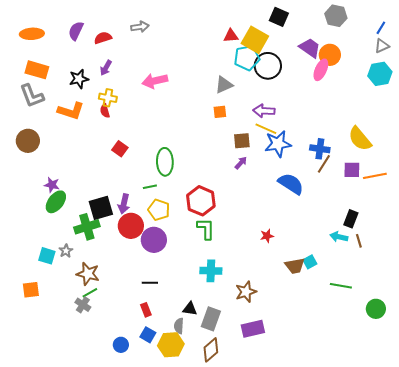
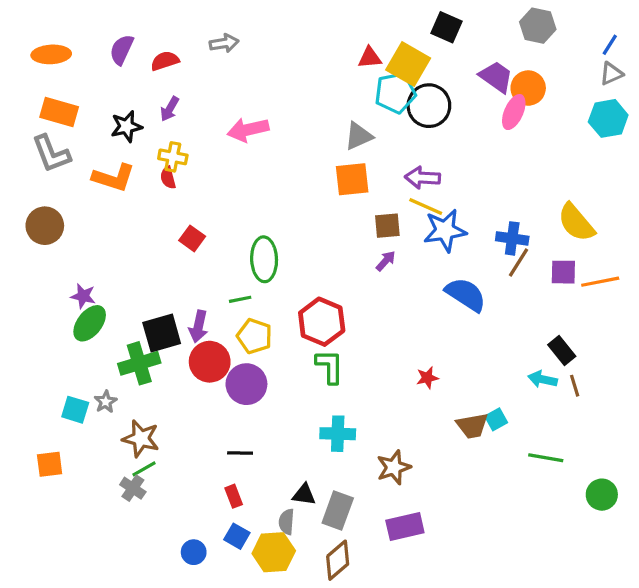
orange square: (220, 112) -> (352, 179), size x1.6
black rectangle: (351, 219) -> (562, 351), turned -60

